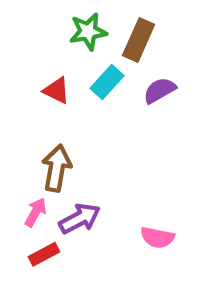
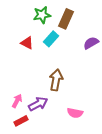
purple semicircle: (160, 90) -> (91, 43), moved
brown arrow: (57, 168) -> (56, 80), moved

